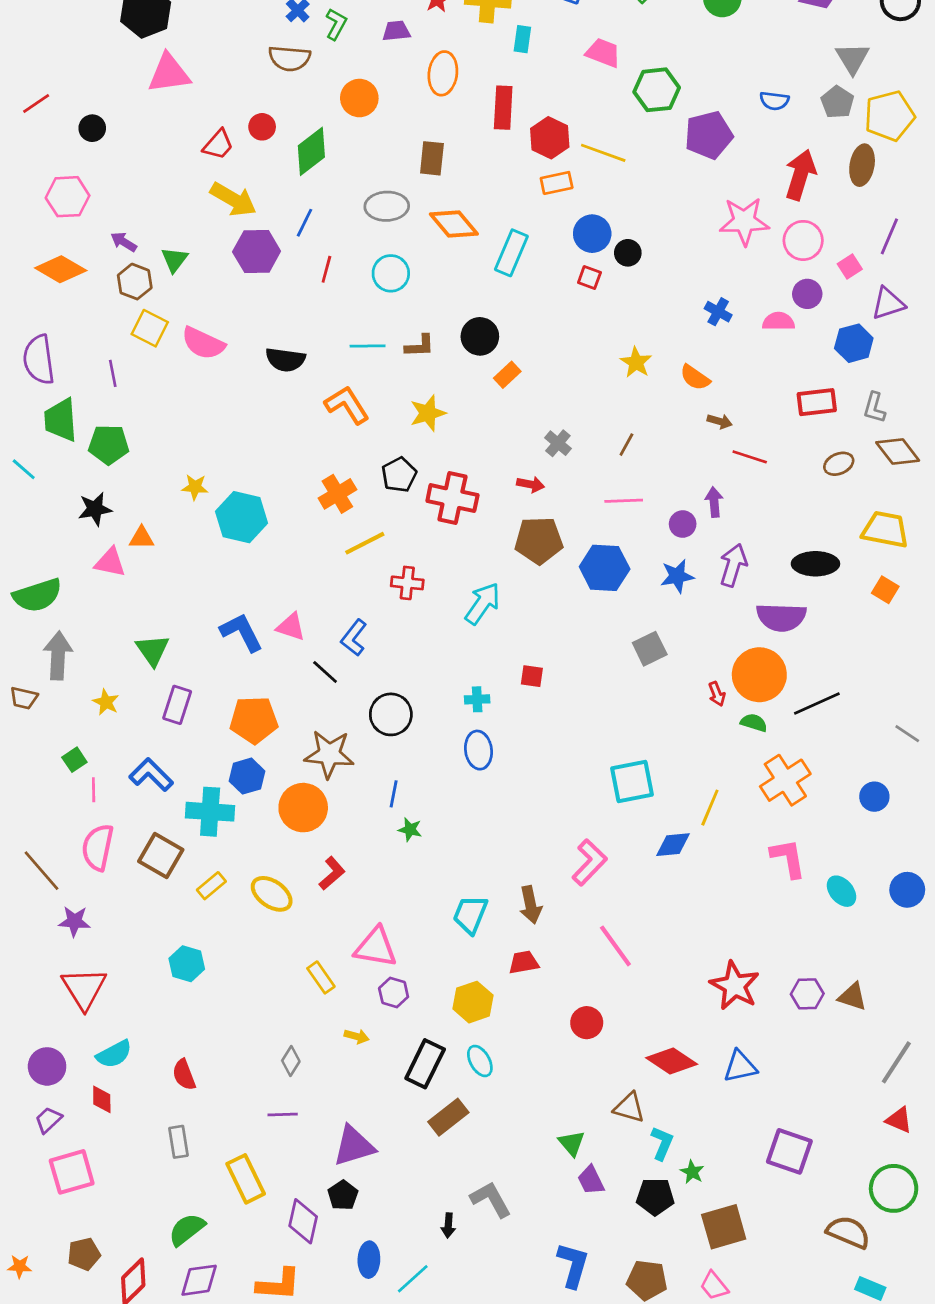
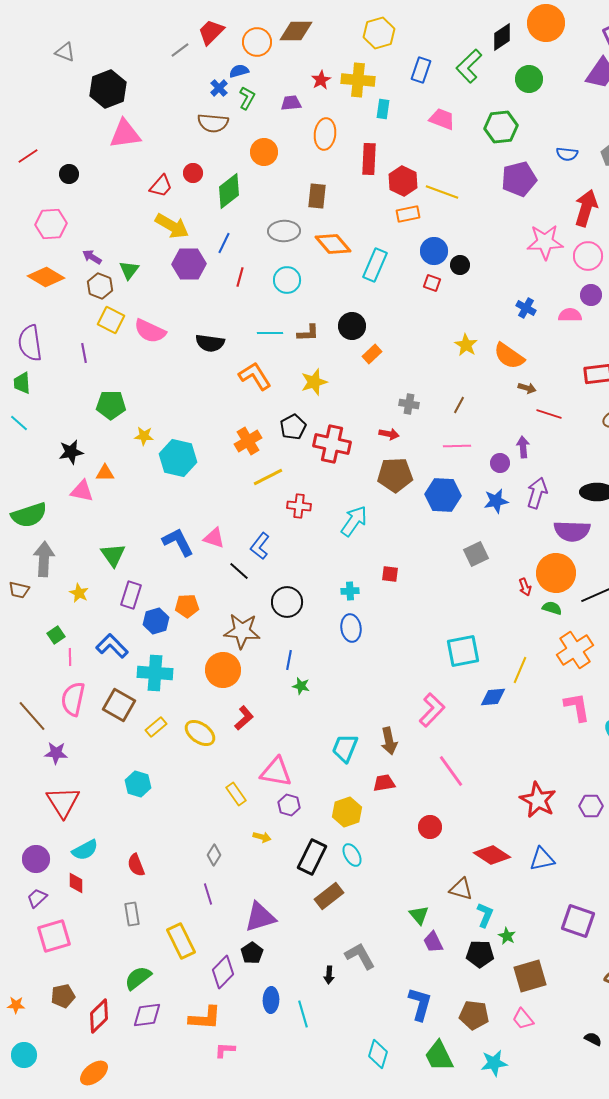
green hexagon: (657, 90) -> (501, 127), moved
orange semicircle: (695, 377) -> (509, 356), size x1.4
green trapezoid: (61, 420) -> (22, 383), moved, size x0.7
gray cross: (558, 443) -> (409, 404), turned -30
green pentagon: (109, 445) -> (111, 405), moved
orange pentagon: (254, 720) -> (187, 606), size x0.7
blue hexagon: (247, 776) -> (156, 621), moved
purple line: (283, 1114) -> (208, 894), turned 75
purple diamond: (303, 1221) -> (223, 972), turned 32
cyan line: (413, 1279) -> (303, 1014), turned -64

